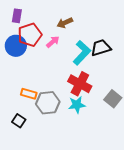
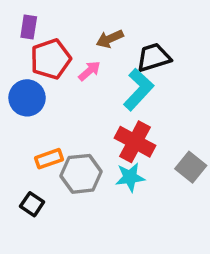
blue circle: (16, 46) -> (27, 98), moved
black trapezoid: (101, 48) -> (154, 57), moved
orange rectangle: (29, 94) -> (49, 159), turned -35

